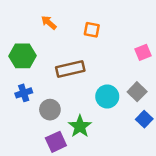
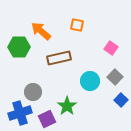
orange arrow: (49, 23) -> (41, 31), moved, size x1.5
pink square: (143, 52) -> (111, 48), moved, turned -32
blue cross: (24, 93) -> (20, 113), moved, size x1.6
gray circle: (50, 110) -> (33, 92), moved

